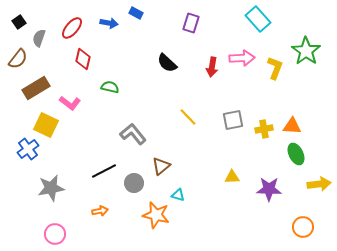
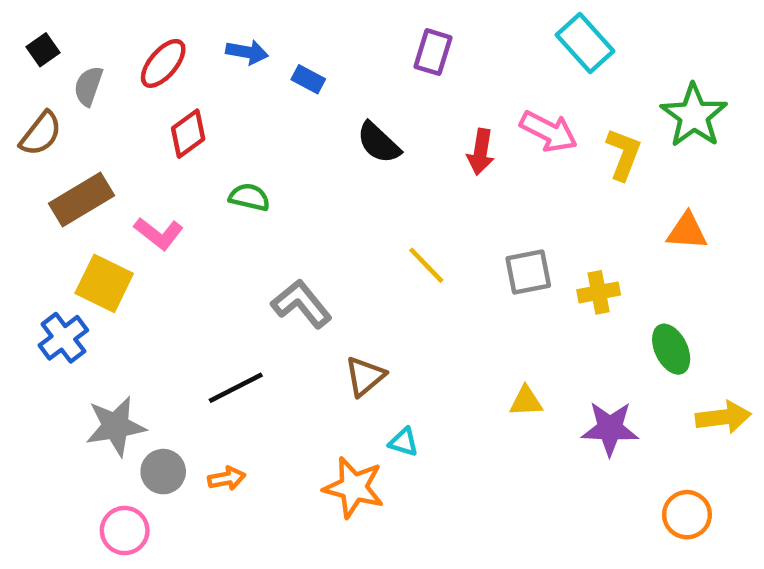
blue rectangle: (136, 13) -> (308, 79), moved
pink arrow: (242, 58) -> (549, 131), turned 30
red diamond: (83, 59) -> (188, 134), turned 40
orange triangle: (292, 126) -> (687, 231), moved
gray circle: (134, 183) -> (163, 472), moved

